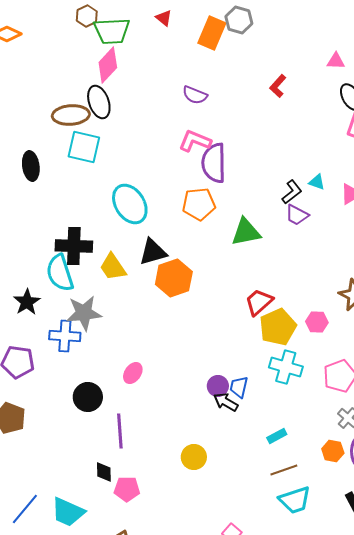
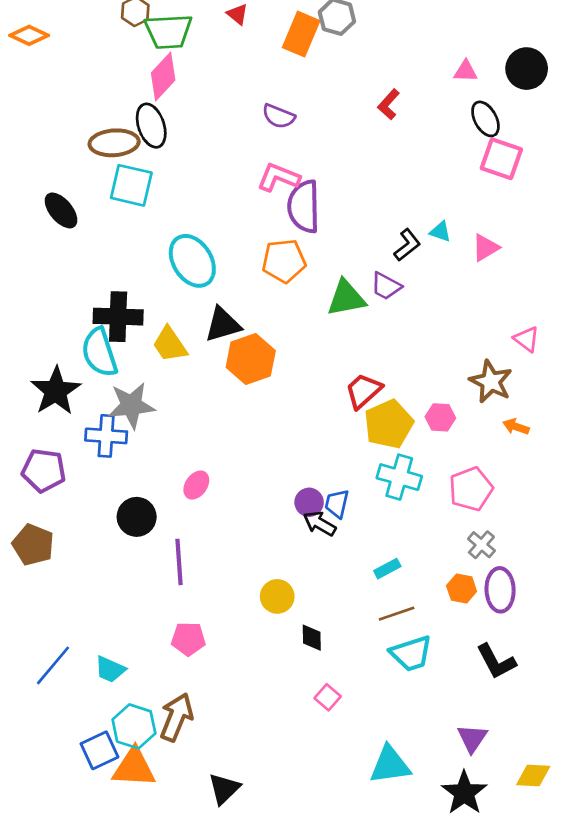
black ellipse: (31, 166) -> (61, 210), turned -32
purple trapezoid: (297, 215) -> (386, 286), moved
black star: (27, 302) -> (56, 391), size x1.4
black diamond: (104, 472) -> (312, 638), moved
cyan trapezoid: (68, 512) -> (110, 669), size x0.7

